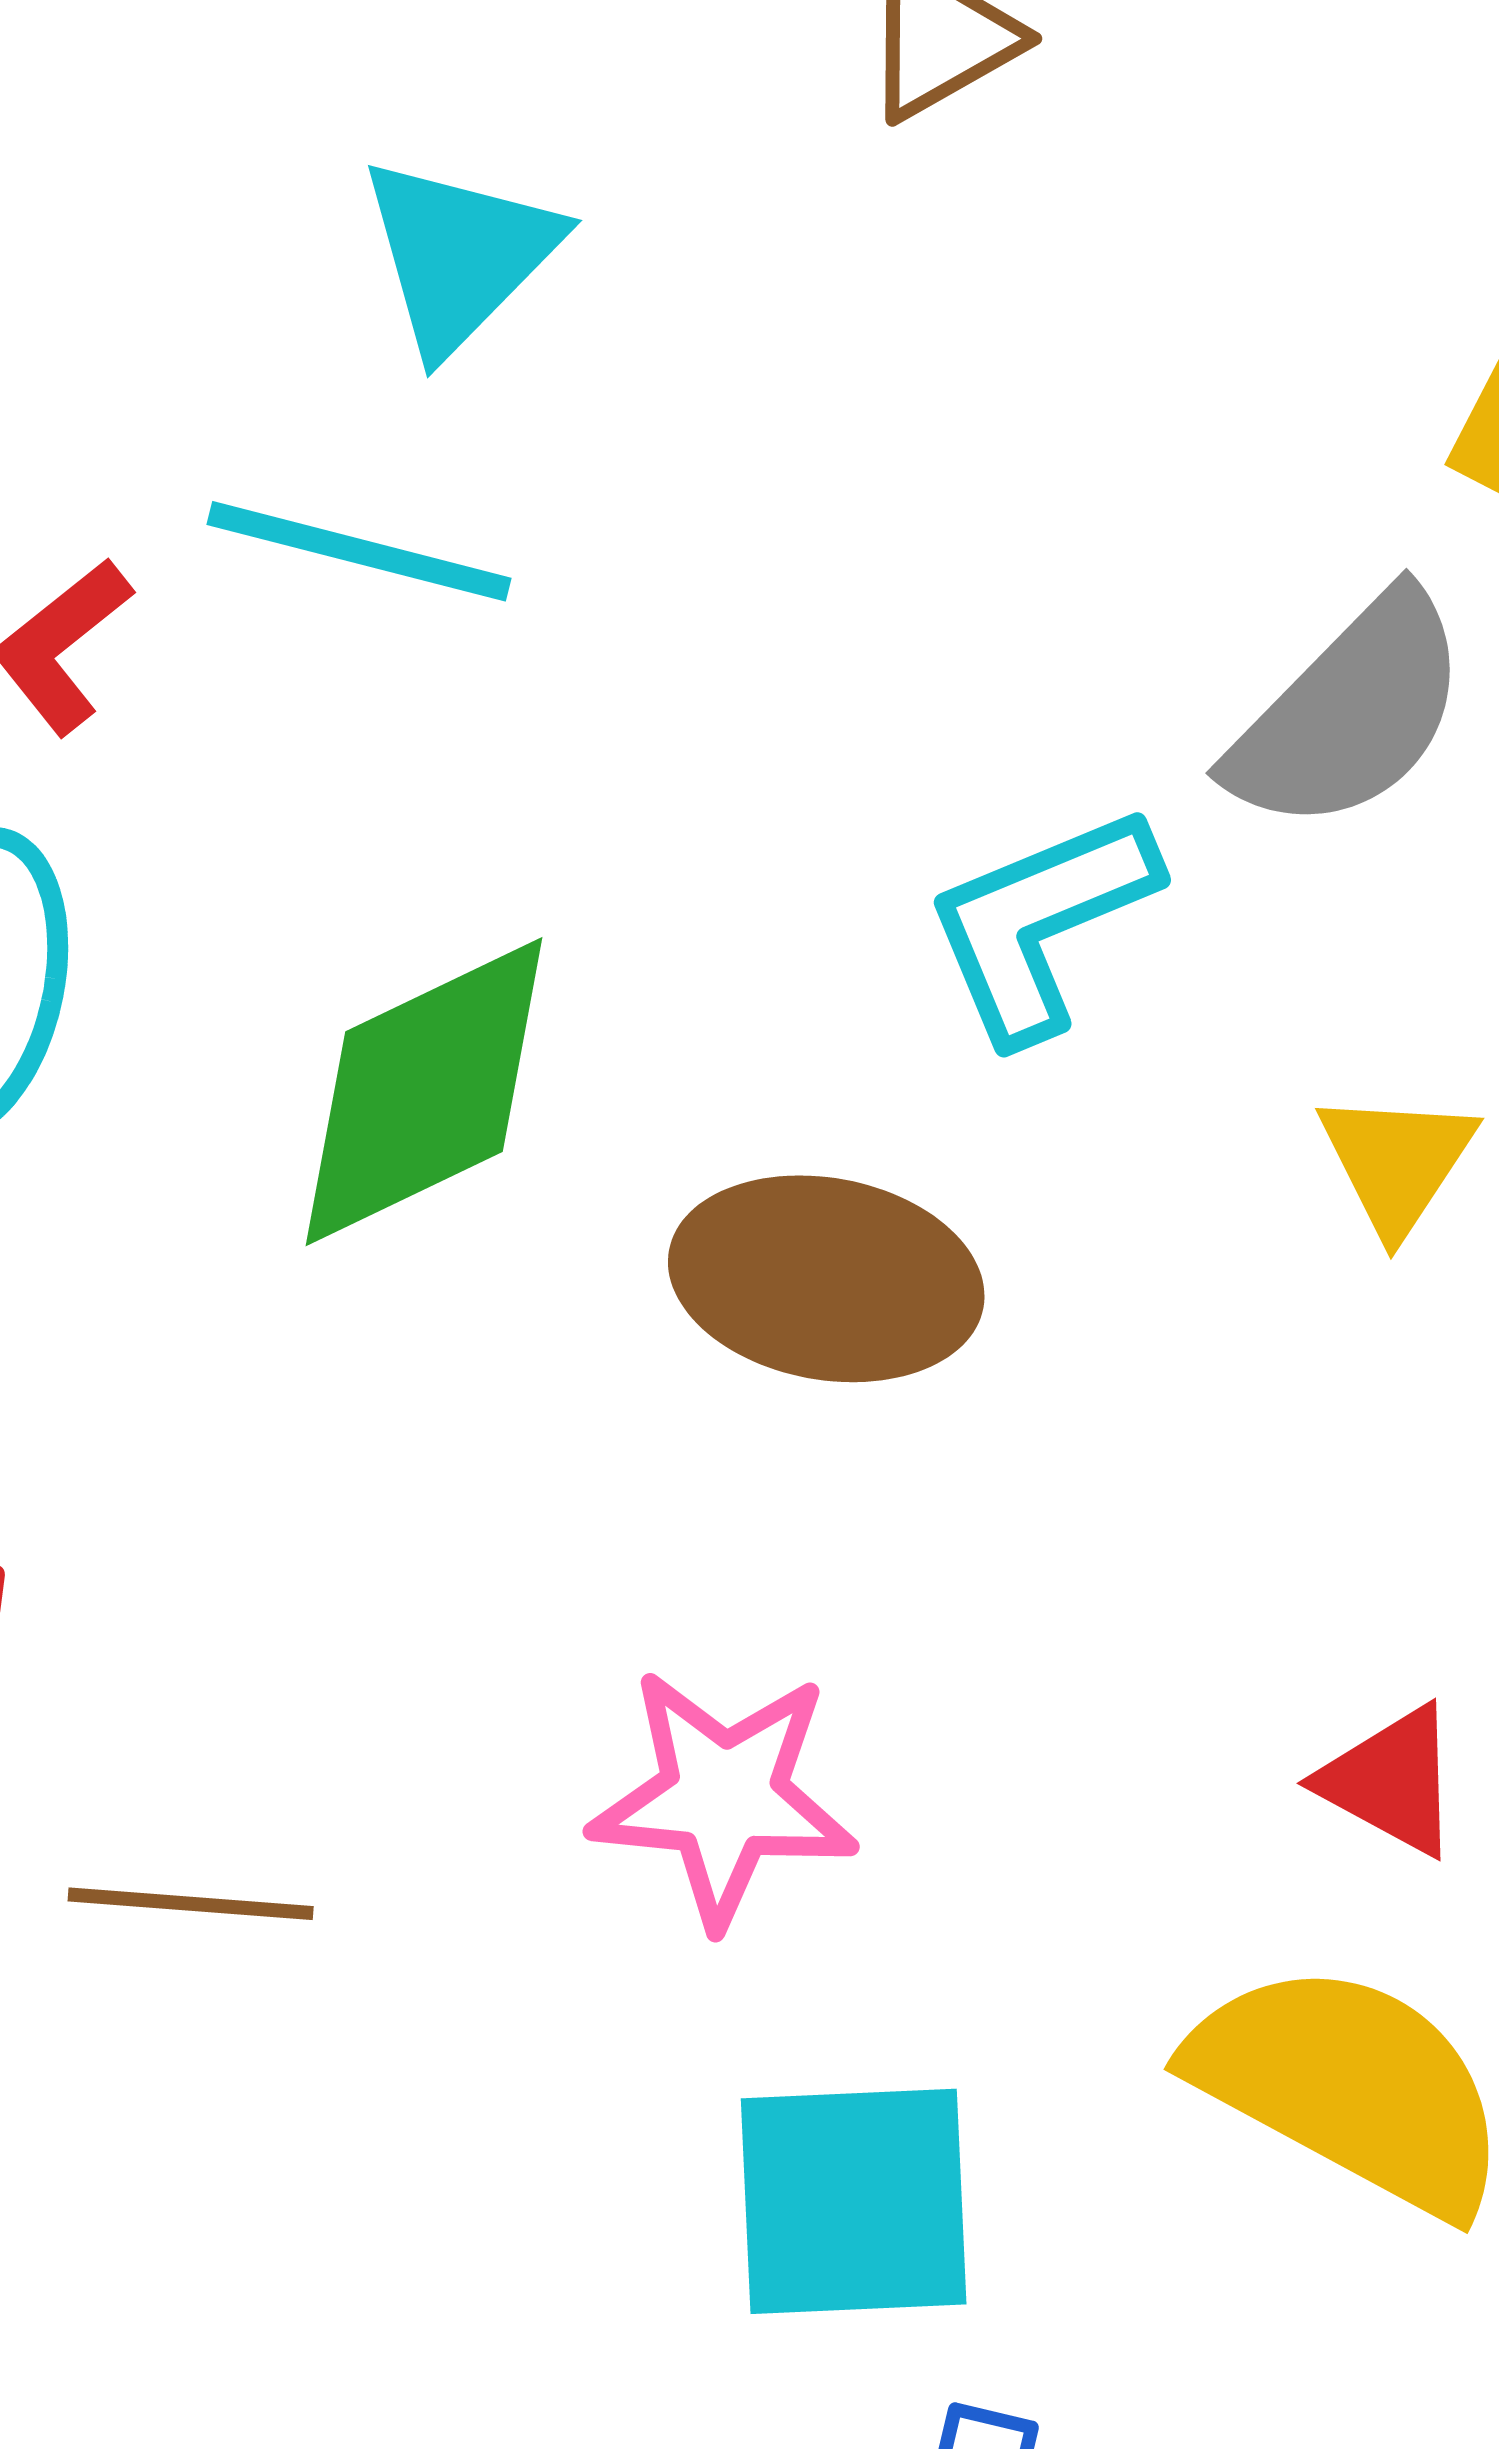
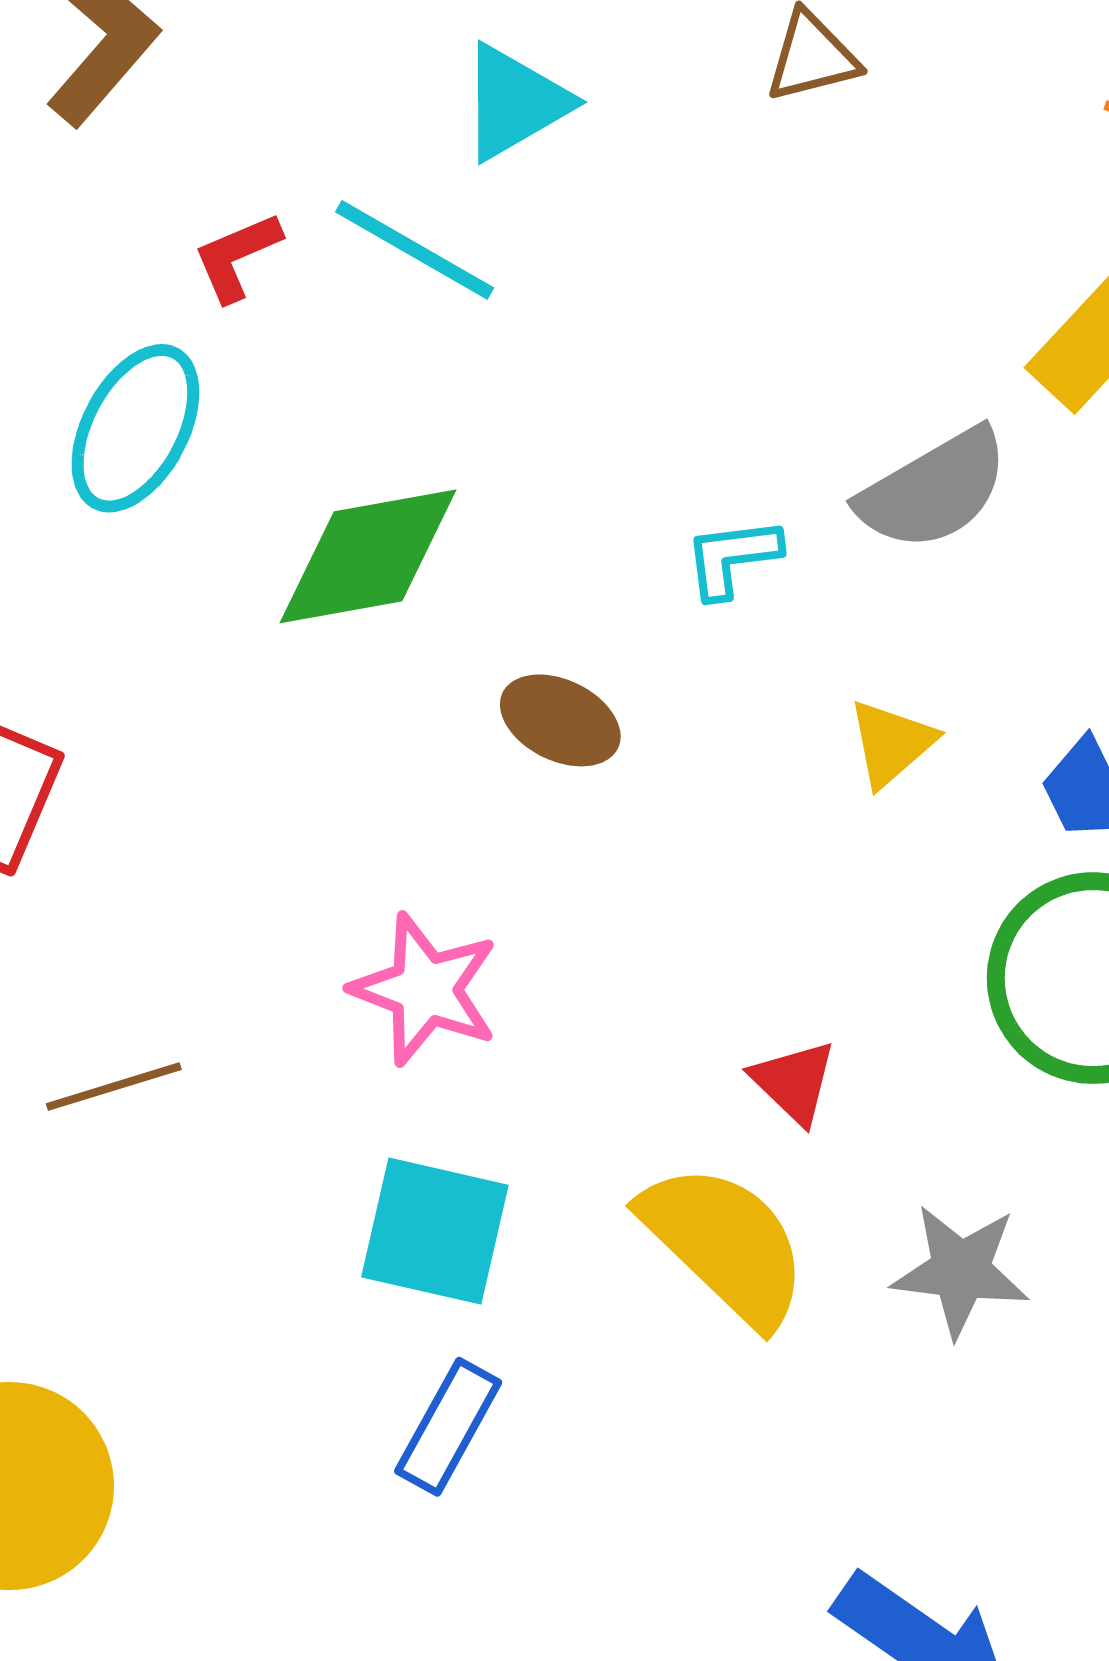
cyan L-shape: (1041, 923) -> (732, 558), size x0.7
brown ellipse: (826, 1279) -> (560, 720), size x0.7
brown line: (191, 1904) -> (114, 1087), moved, turned -37

